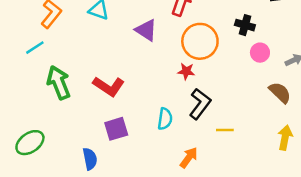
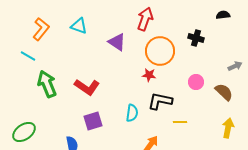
cyan line: (35, 48) -> (28, 56), turned 63
pink circle: (260, 53) -> (196, 82), moved
black L-shape: (200, 104) -> (160, 101), turned -115

